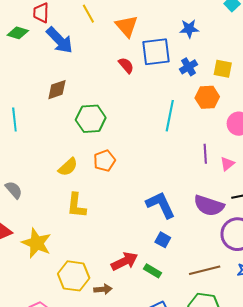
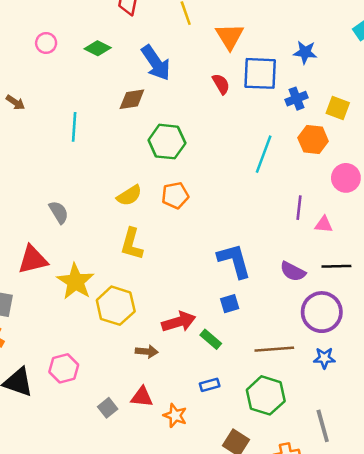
green diamond: (18, 33) -> (98, 48), moved
blue arrow: (60, 40) -> (156, 63), moved
pink triangle: (227, 164) -> (324, 224), turned 35
purple semicircle: (209, 206) -> (293, 271), size x0.7
blue square: (163, 240) -> (230, 304), turned 35
yellow hexagon: (74, 276) -> (116, 306), moved

